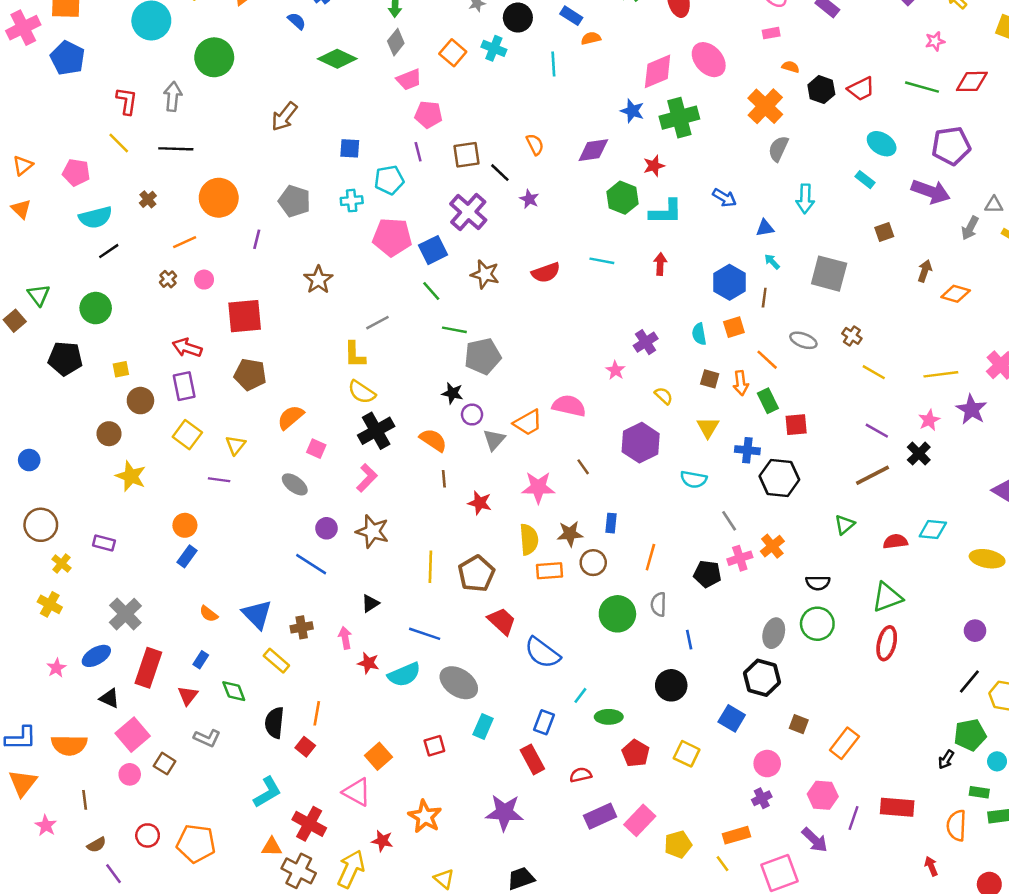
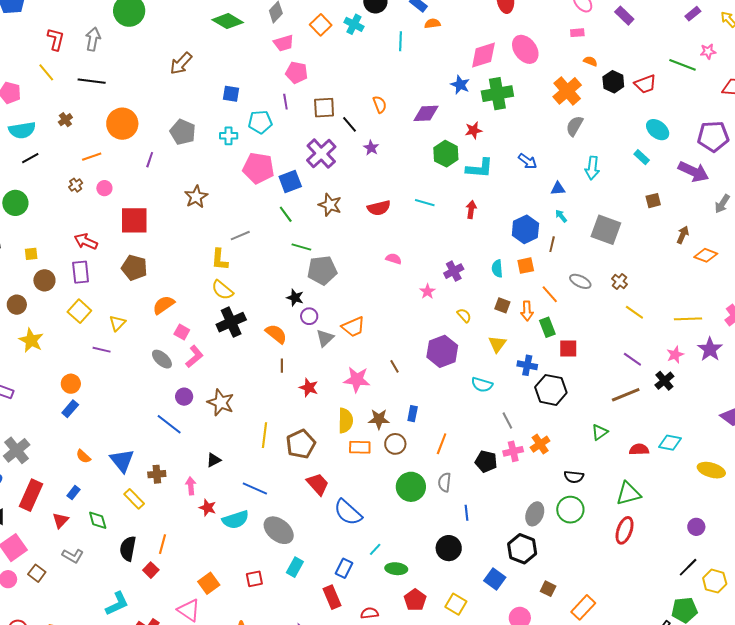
green line: (922, 87) -> (682, 65), moved
pink semicircle: (569, 406) -> (394, 259), moved, size x0.6
pink L-shape: (367, 478) -> (194, 356), moved

